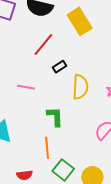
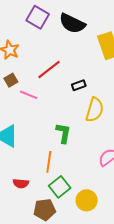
red line: (43, 44) -> (49, 70), moved
pink line: (26, 87) -> (29, 95), moved

